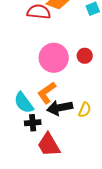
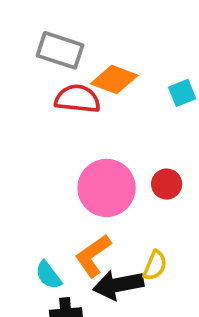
cyan semicircle: (24, 103) -> (48, 275), size x0.7
yellow semicircle: (85, 110) -> (155, 265), moved

